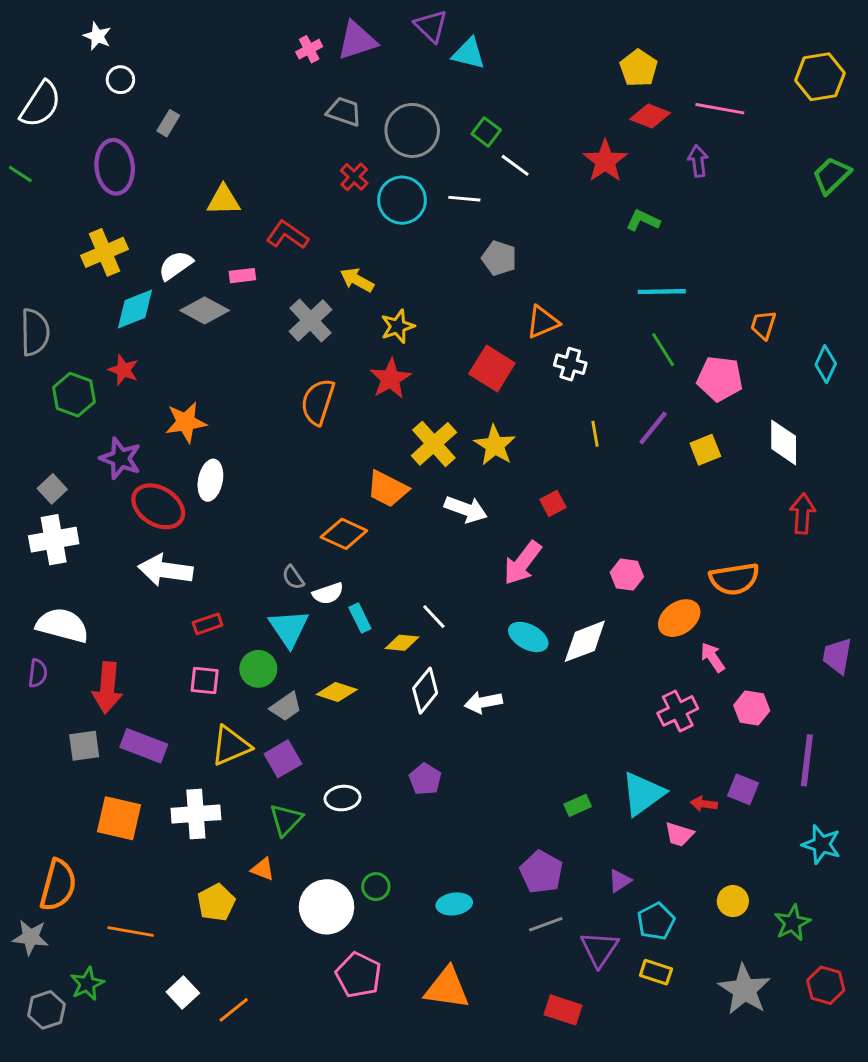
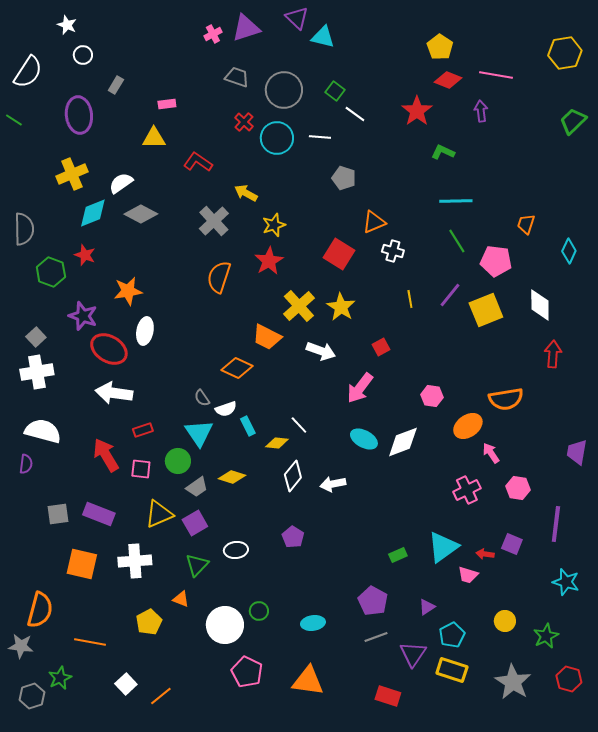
pink rectangle: (242, 276) -> (167, 104), moved
yellow square: (705, 450) -> (486, 310), size x1.6
red arrow: (107, 688) -> (106, 455), moved, turned 144
yellow rectangle: (656, 972) -> (452, 670), size x1.4

